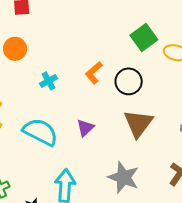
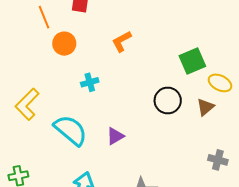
orange L-shape: (94, 73) -> (122, 41), moved
brown triangle: (138, 123) -> (205, 107), moved, size x0.6

